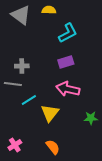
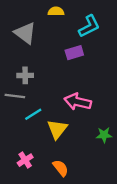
gray triangle: (21, 15) -> (25, 33), moved
cyan L-shape: (68, 33) -> (89, 26), moved
purple rectangle: (66, 62) -> (74, 53), moved
pink cross: (15, 145) -> (25, 160), moved

